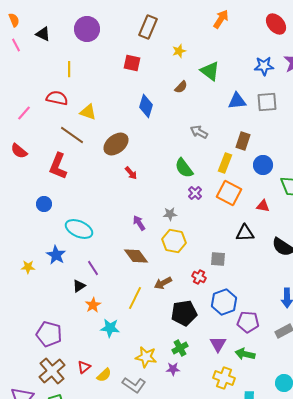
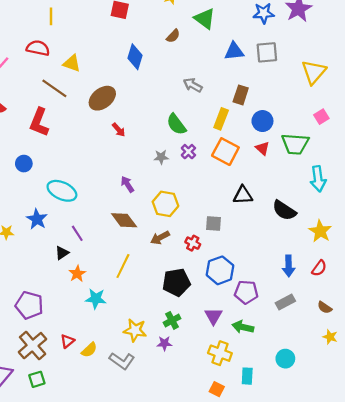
red triangle: (263, 206) -> (262, 148), moved, turned 32
gray star: (170, 214) -> (161, 157), moved
brown arrow: (163, 283) -> (160, 238), moved

